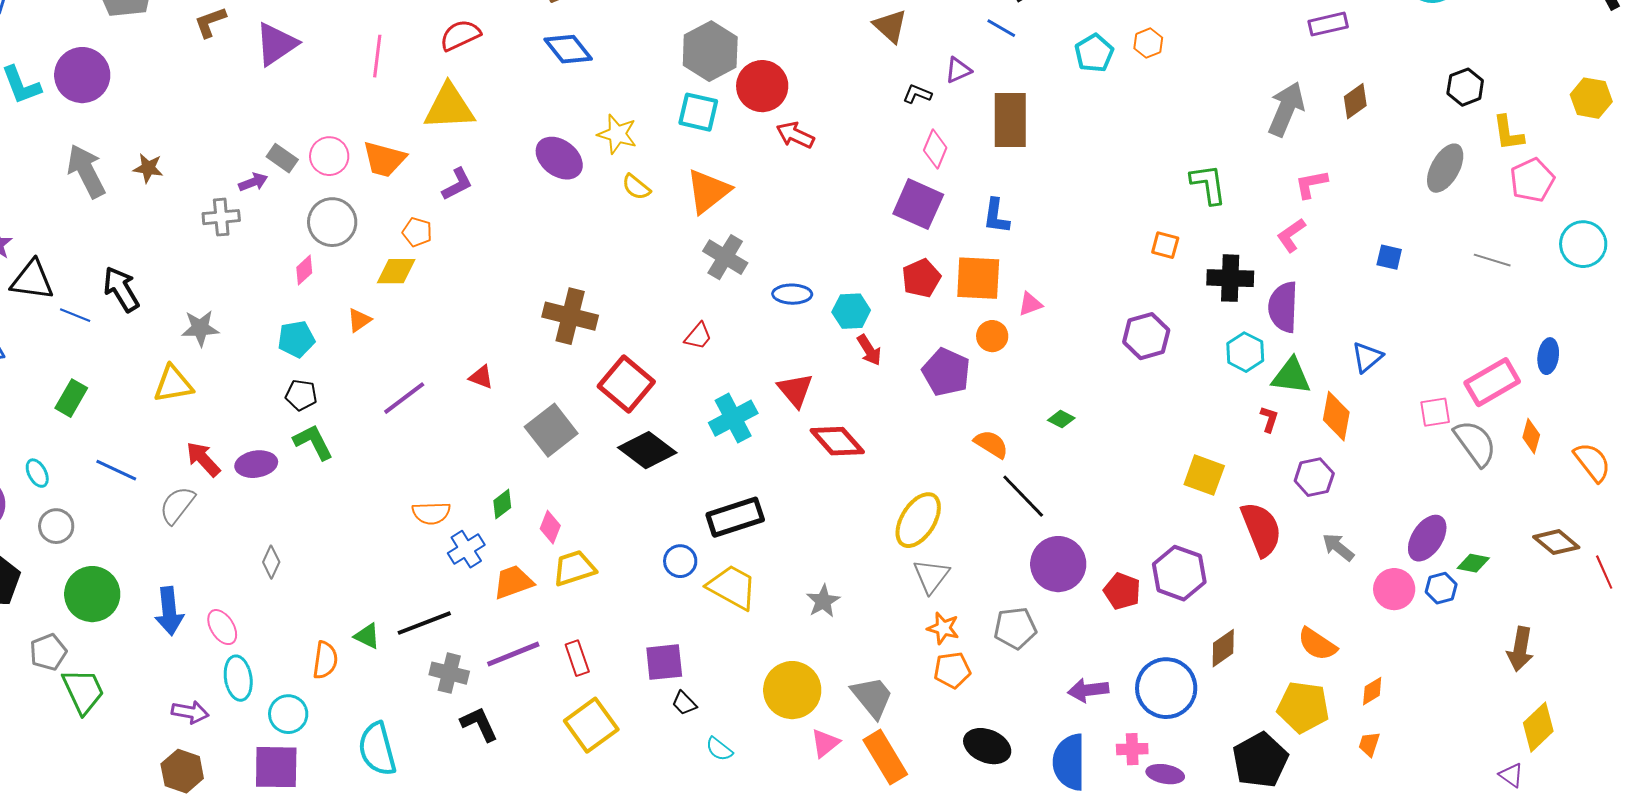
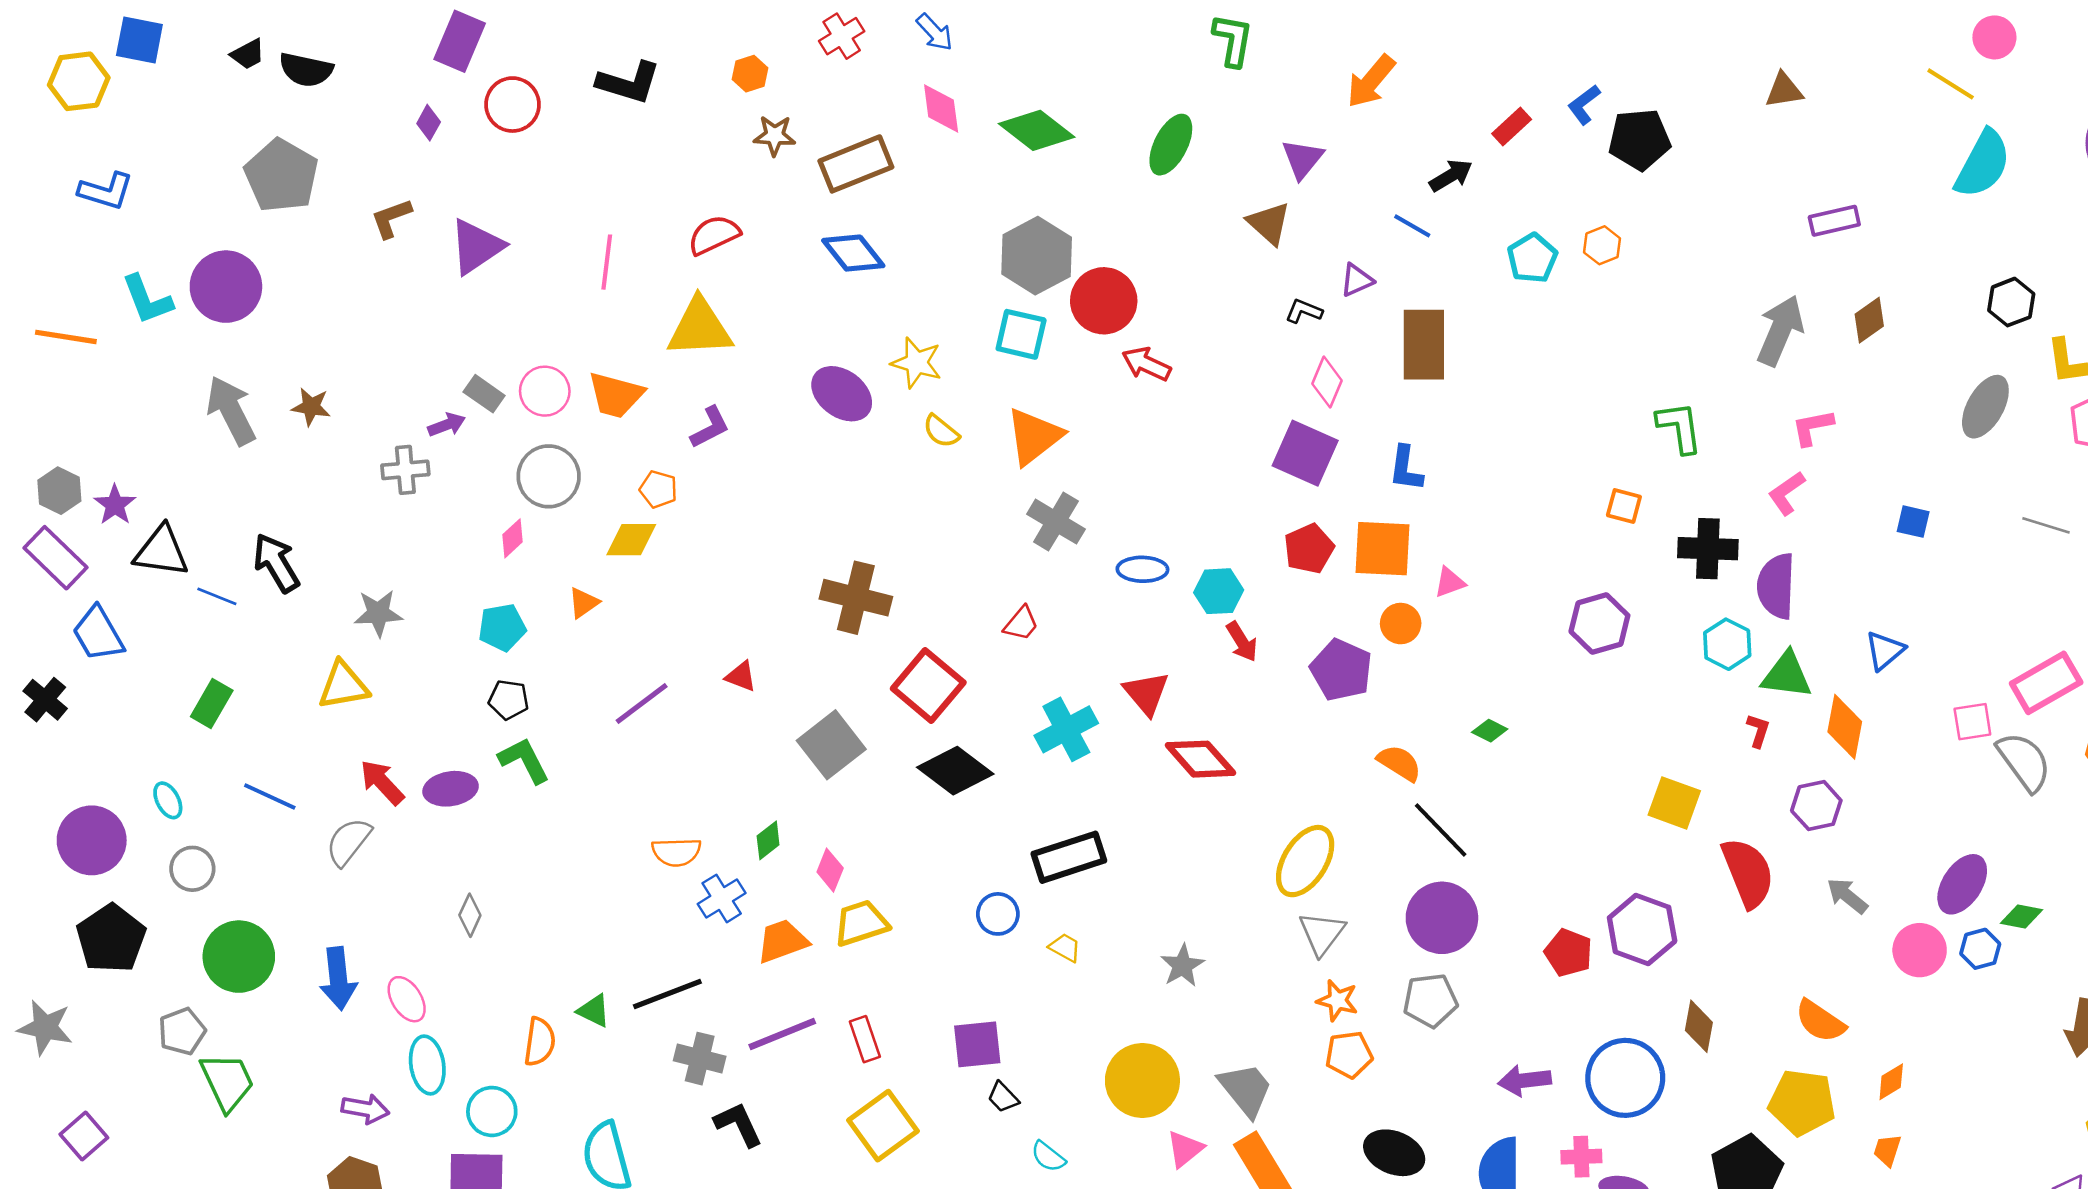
purple circle: (1058, 564) -> (1442, 918), moved
yellow trapezoid: (732, 587) -> (1065, 948), size x0.5
brown diamond: (1223, 648) -> (1699, 1026), turned -45

